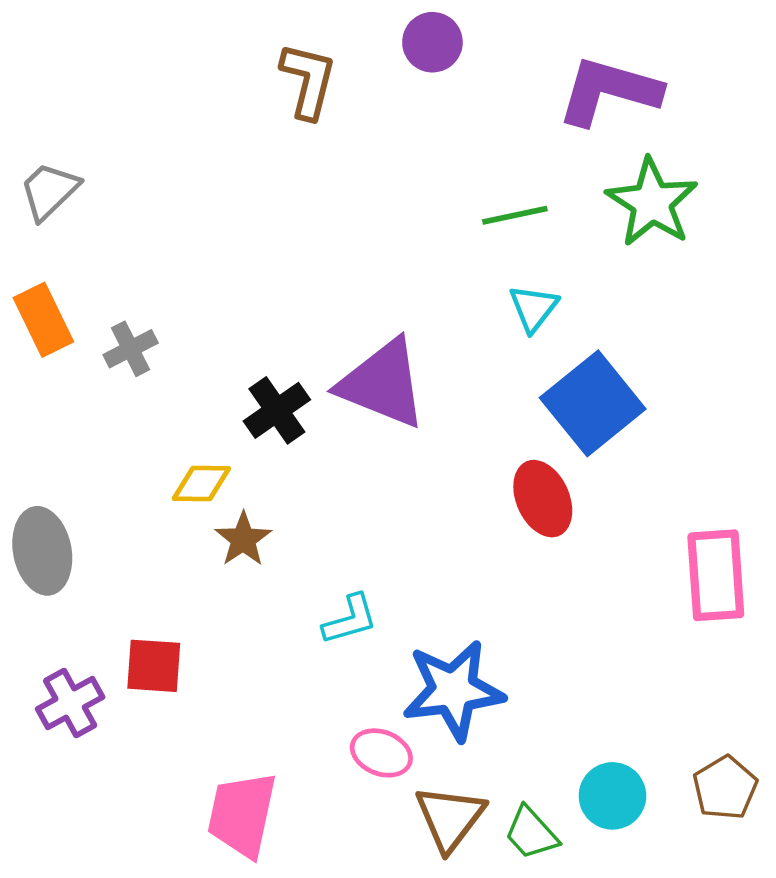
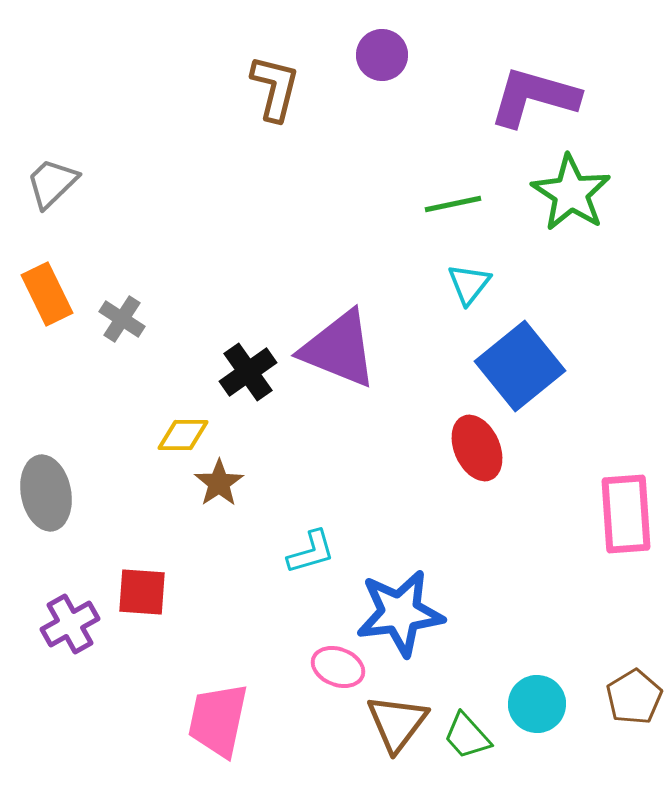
gray cross: (131, 349) -> (122, 319), turned -30

